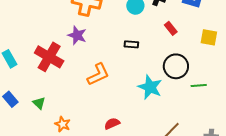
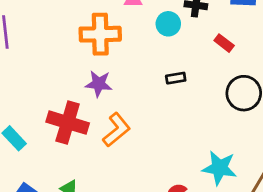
orange L-shape: (98, 74) -> (116, 130), moved
cyan star: (150, 87) -> (220, 168), moved

